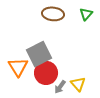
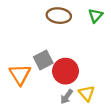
gray square: (39, 54) -> (43, 60), size x0.7
red circle: (46, 73) -> (65, 71), moved

